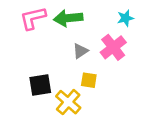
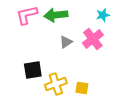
yellow square: (89, 80) -> (82, 88), moved
yellow cross: (68, 102) -> (56, 84), turned 30

